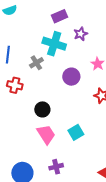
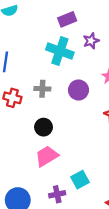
gray cross: (36, 63) -> (42, 89), moved, turned 32
cyan square: (76, 132) -> (80, 180), moved
pink trapezoid: (46, 134) -> (47, 156), turned -90

